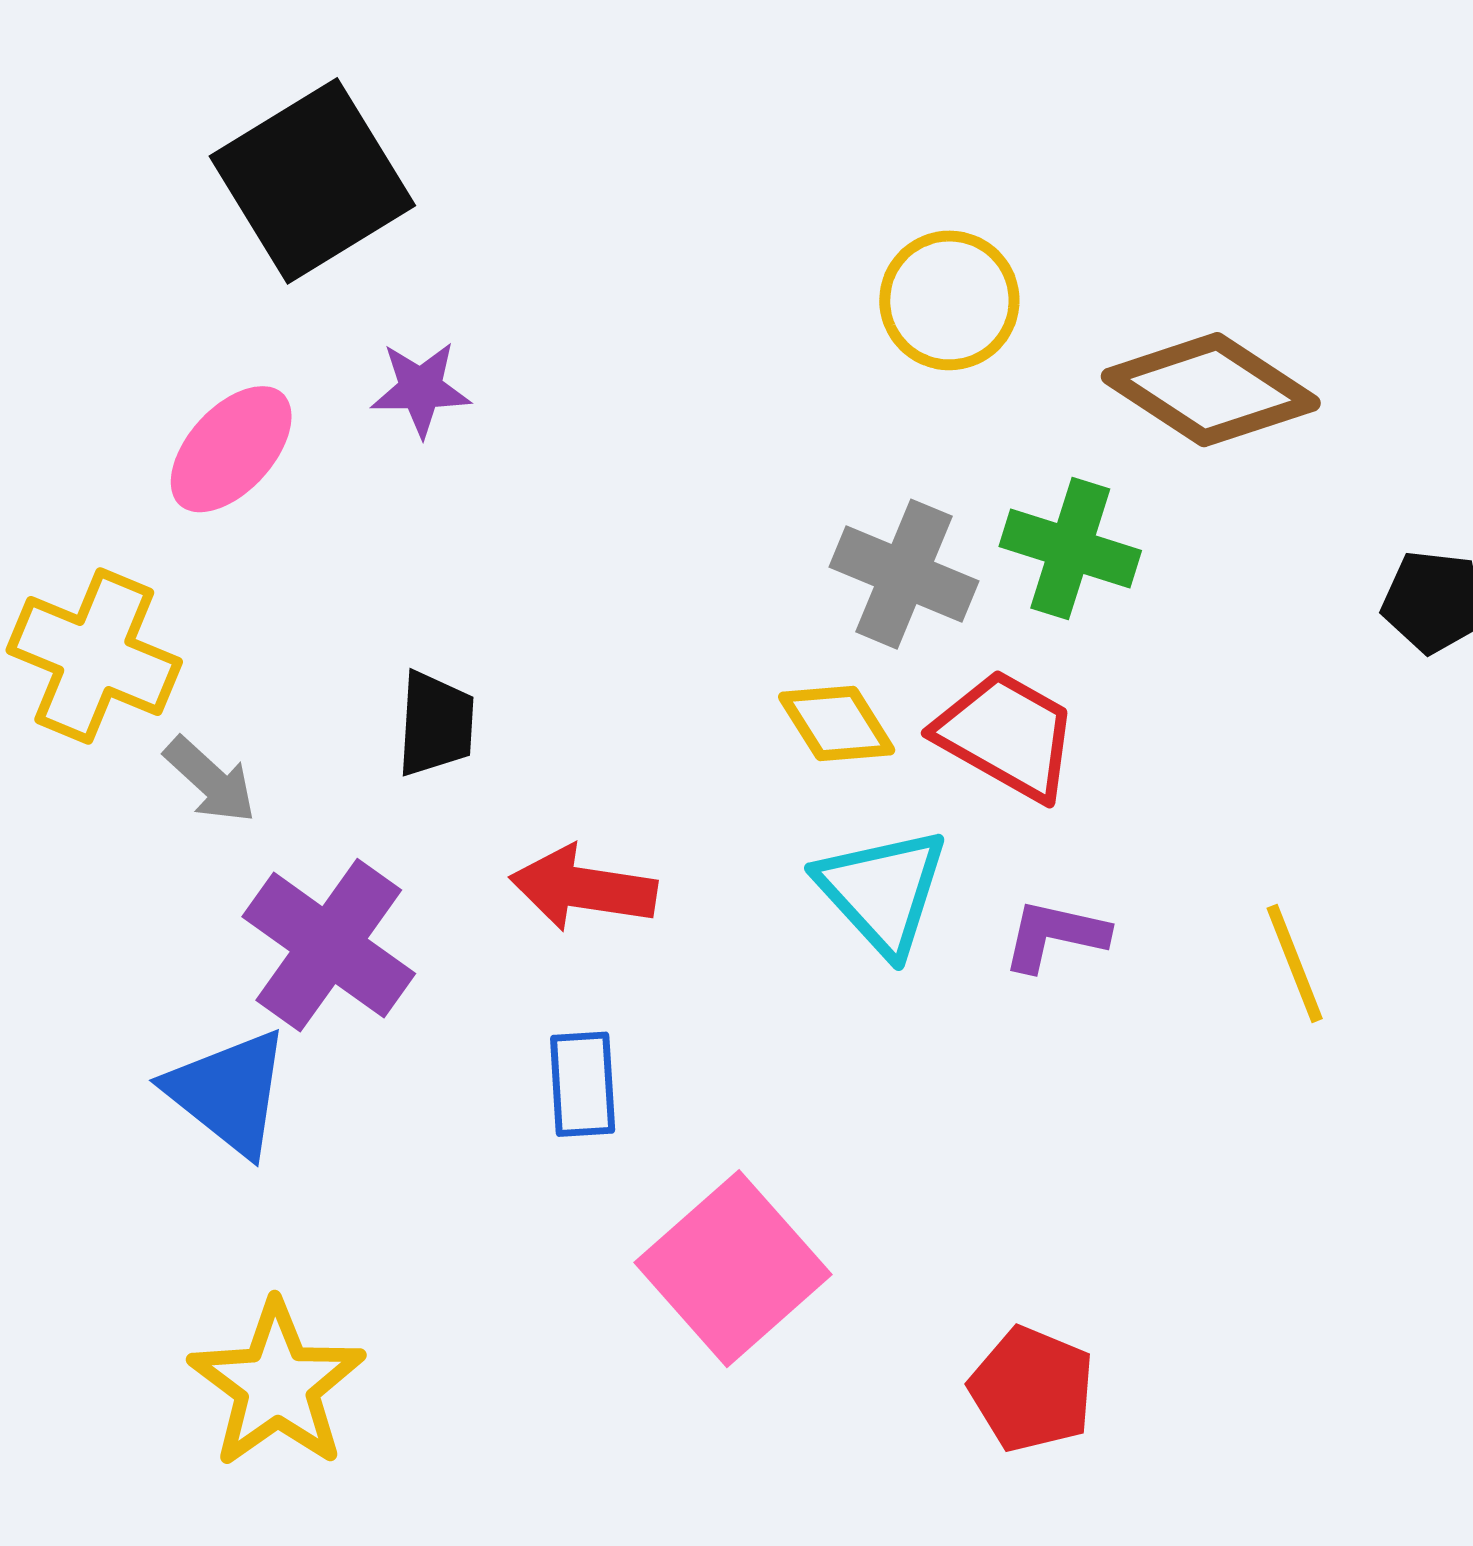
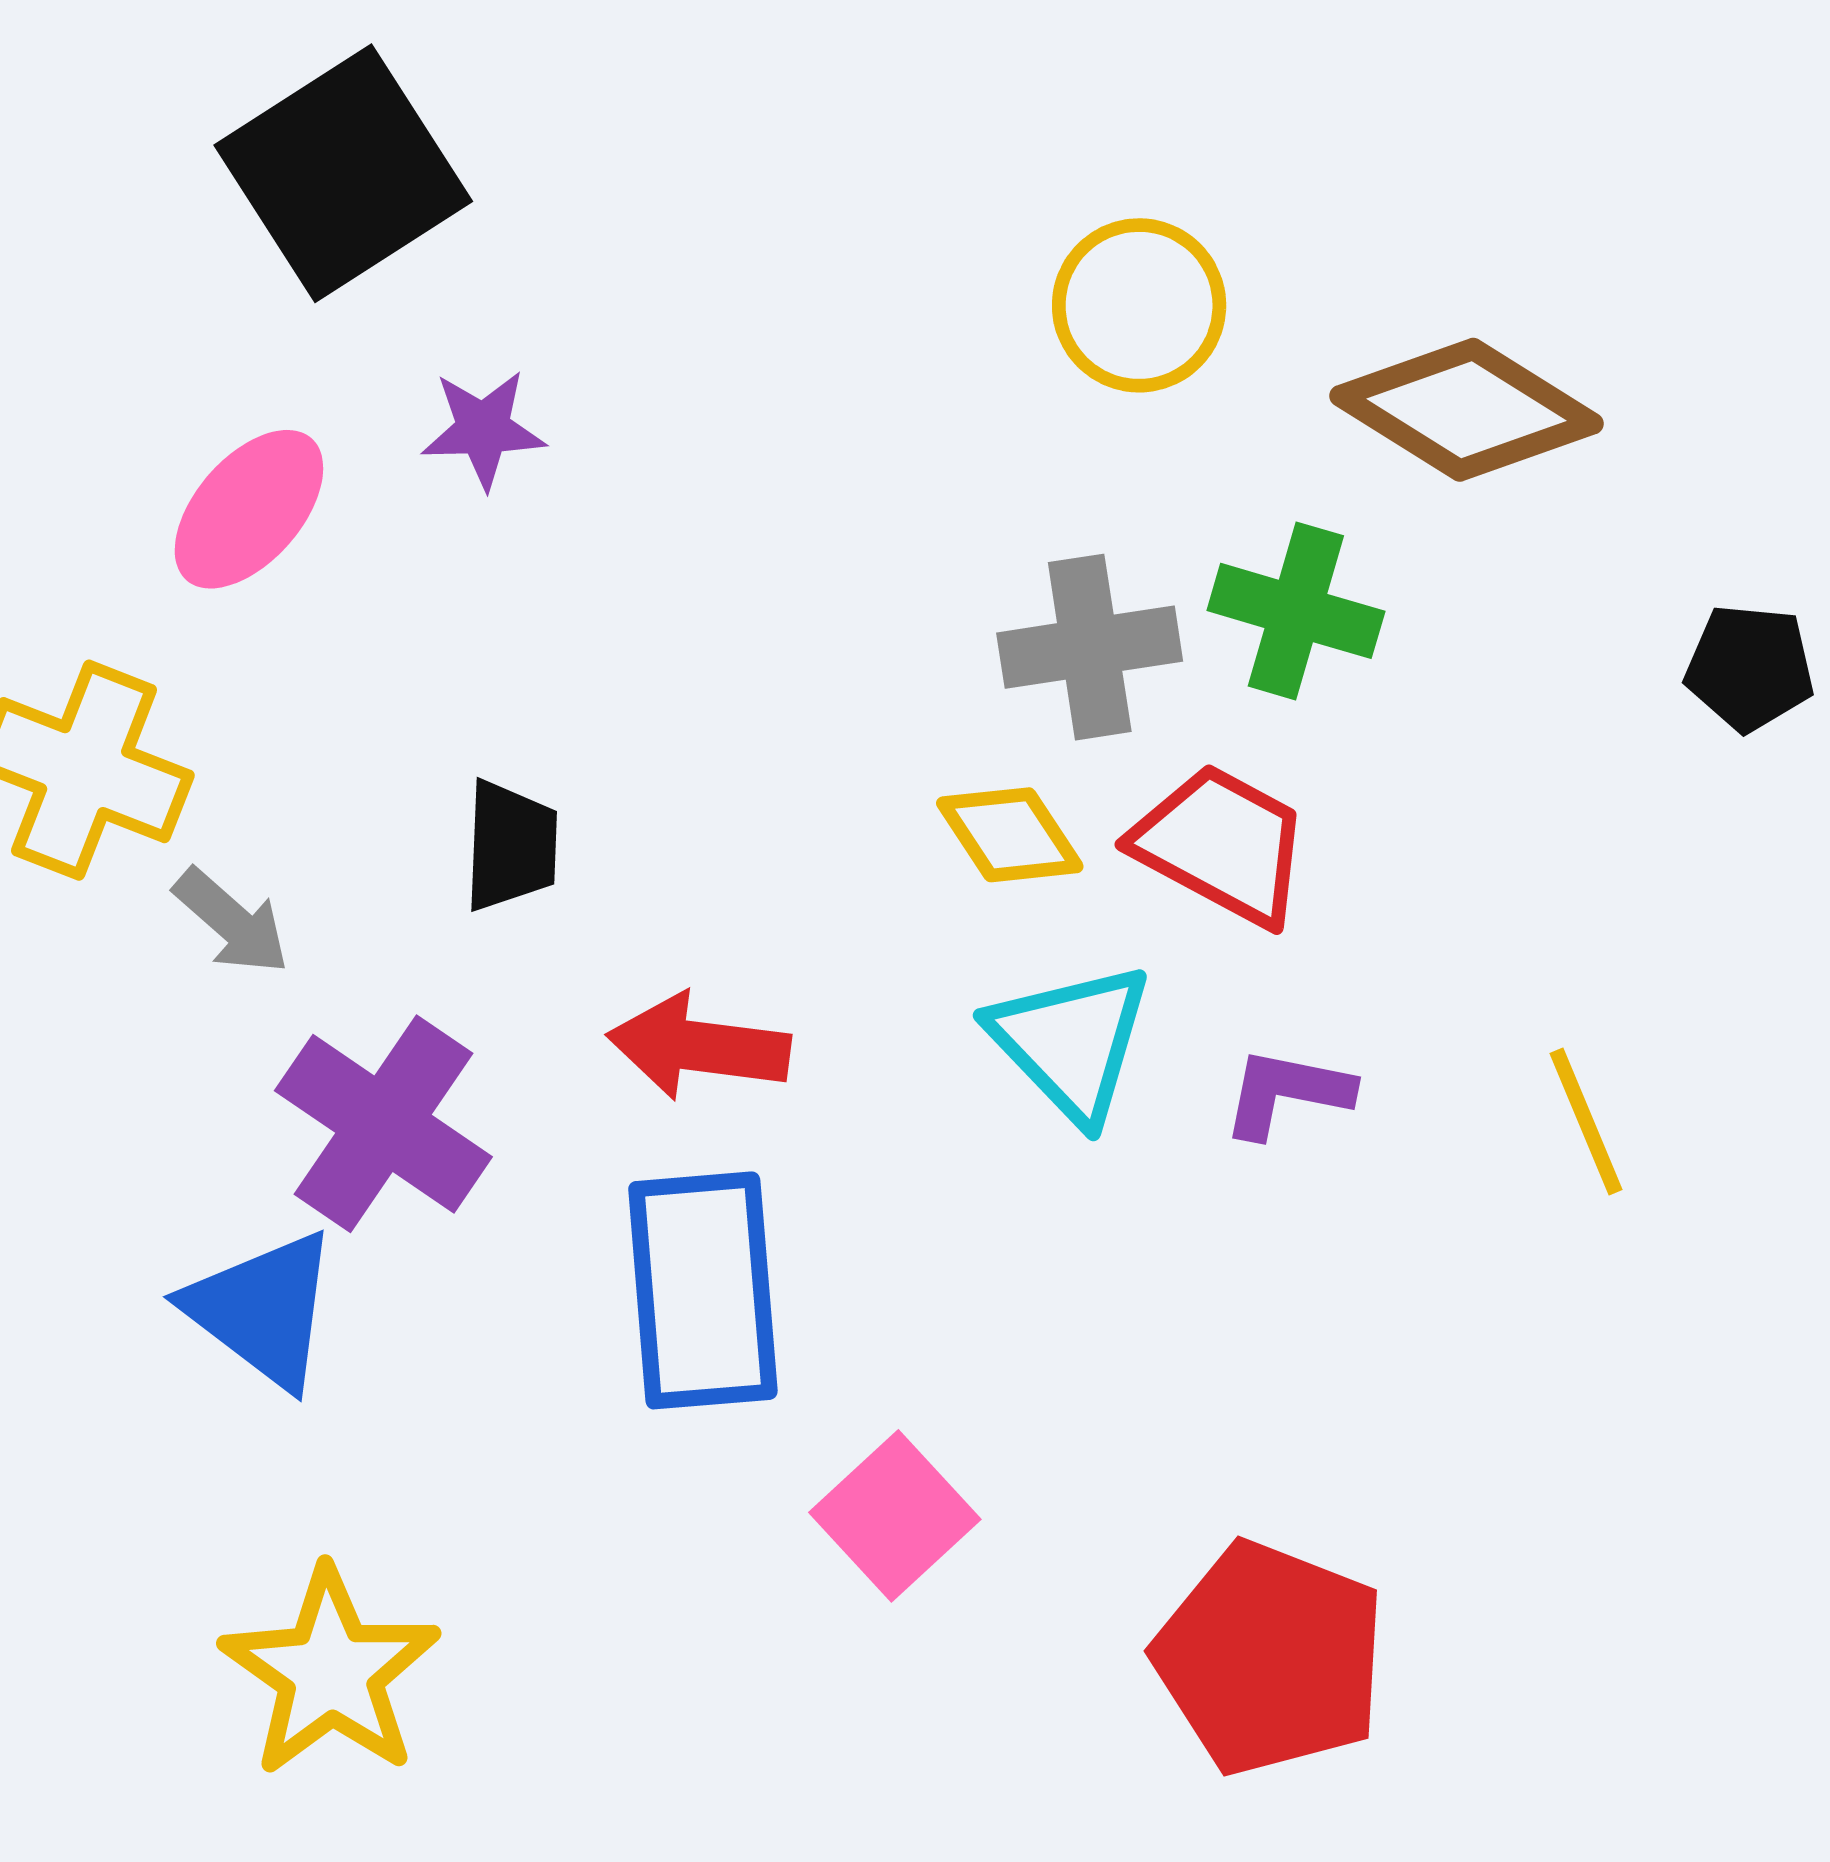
gray cross: (904, 574) -> (1090, 647), turned -30
blue rectangle: (583, 1084) -> (703, 1290), size x1.8
pink square: (733, 1269) -> (895, 1516), size x0.7
red pentagon: (1032, 1389) -> (1270, 1658), size x1.5

